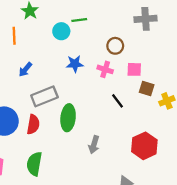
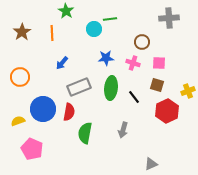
brown square: (147, 89) -> (157, 85), moved
black line: (117, 101) -> (134, 97), moved
green ellipse: (68, 118) -> (111, 88), moved
red hexagon: (144, 146) -> (167, 111), moved
green semicircle: (34, 164) -> (85, 133), moved

